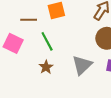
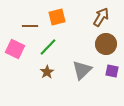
green line: (47, 41) -> (48, 47), turned 72

